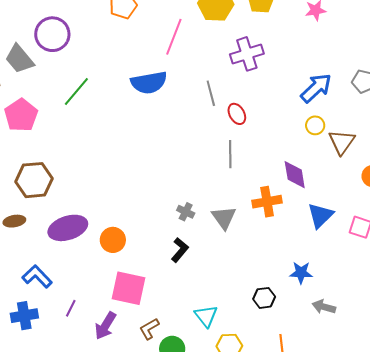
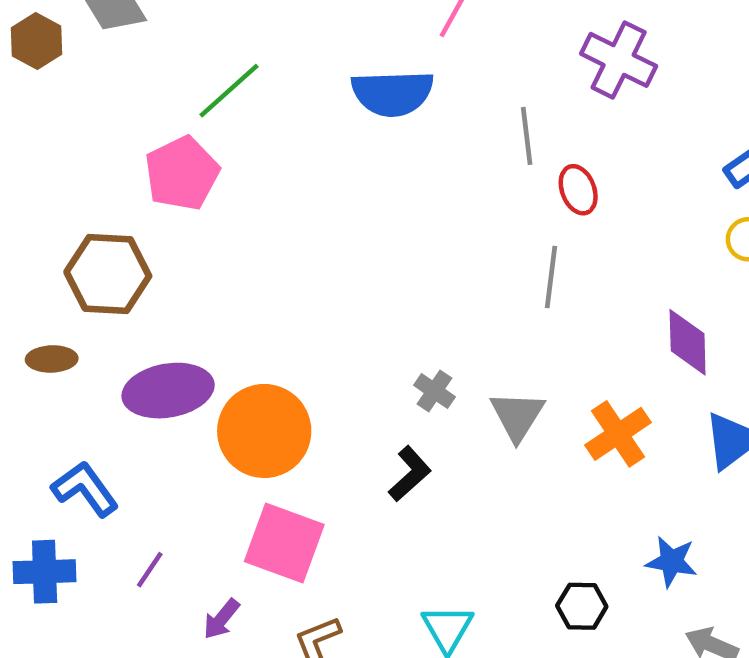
purple cross: (247, 54) -> (619, 60), turned 36
pink pentagon: (21, 115) -> (182, 173), moved
orange cross: (267, 202) -> (618, 434), moved, turned -32
orange circle: (113, 240) -> (264, 431), size x1.6
purple arrow: (105, 326) -> (221, 619), size x0.7

